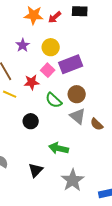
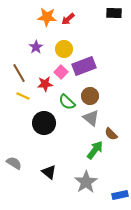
black rectangle: (80, 11) -> (114, 13), moved
black circle: (31, 121) -> (44, 123), size x1.5
brown semicircle: (97, 124) -> (111, 134), moved
green arrow: (59, 148) -> (95, 150), moved, turned 114
black triangle: (36, 170) -> (49, 172), turned -35

